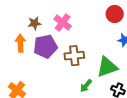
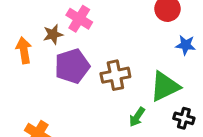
pink cross: (63, 23) -> (79, 19), moved
orange arrow: (20, 43) -> (24, 50), moved

